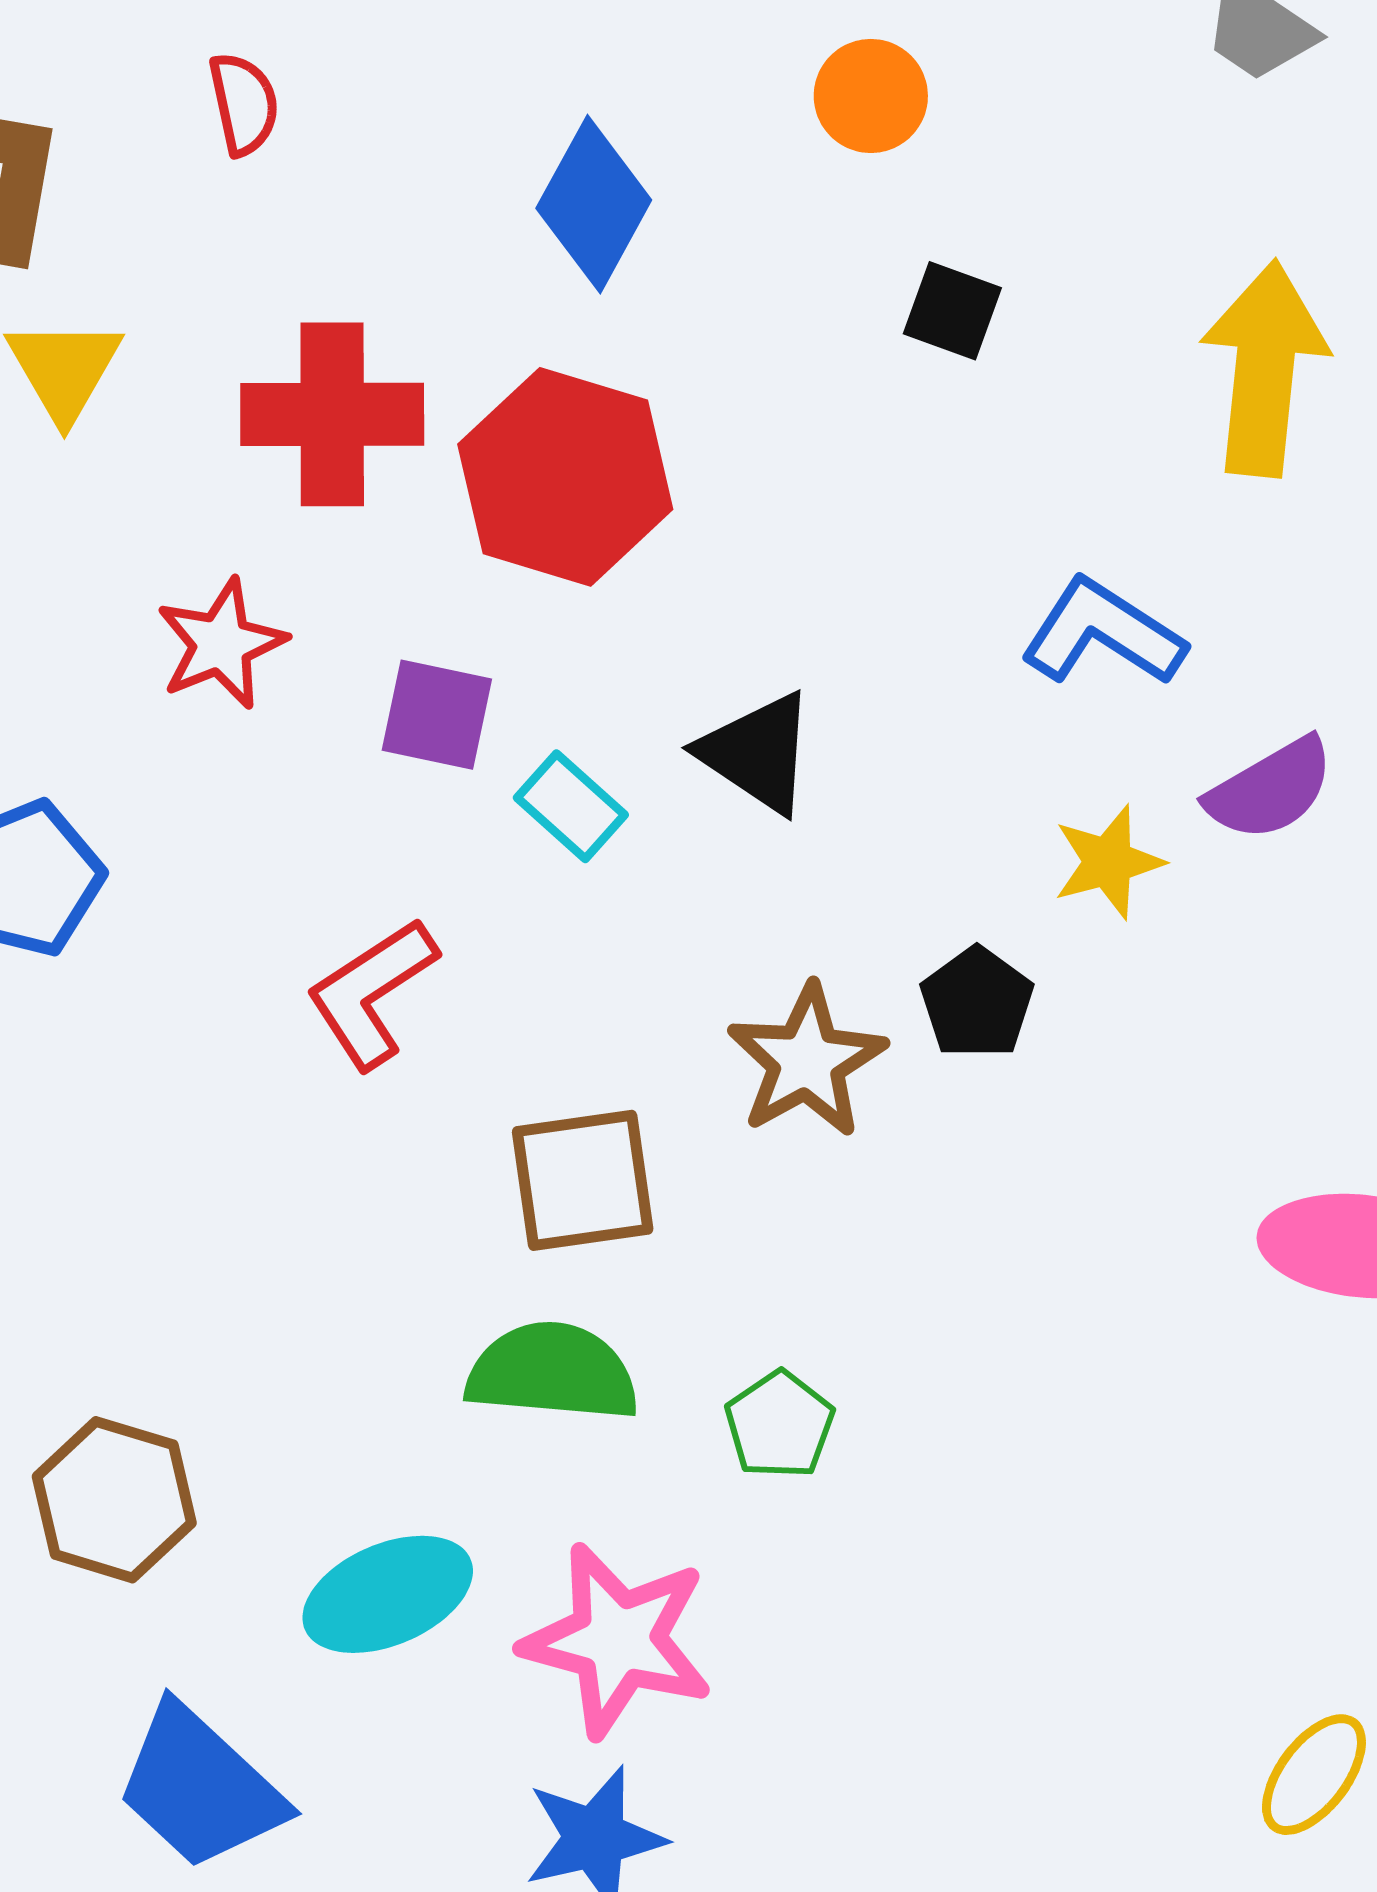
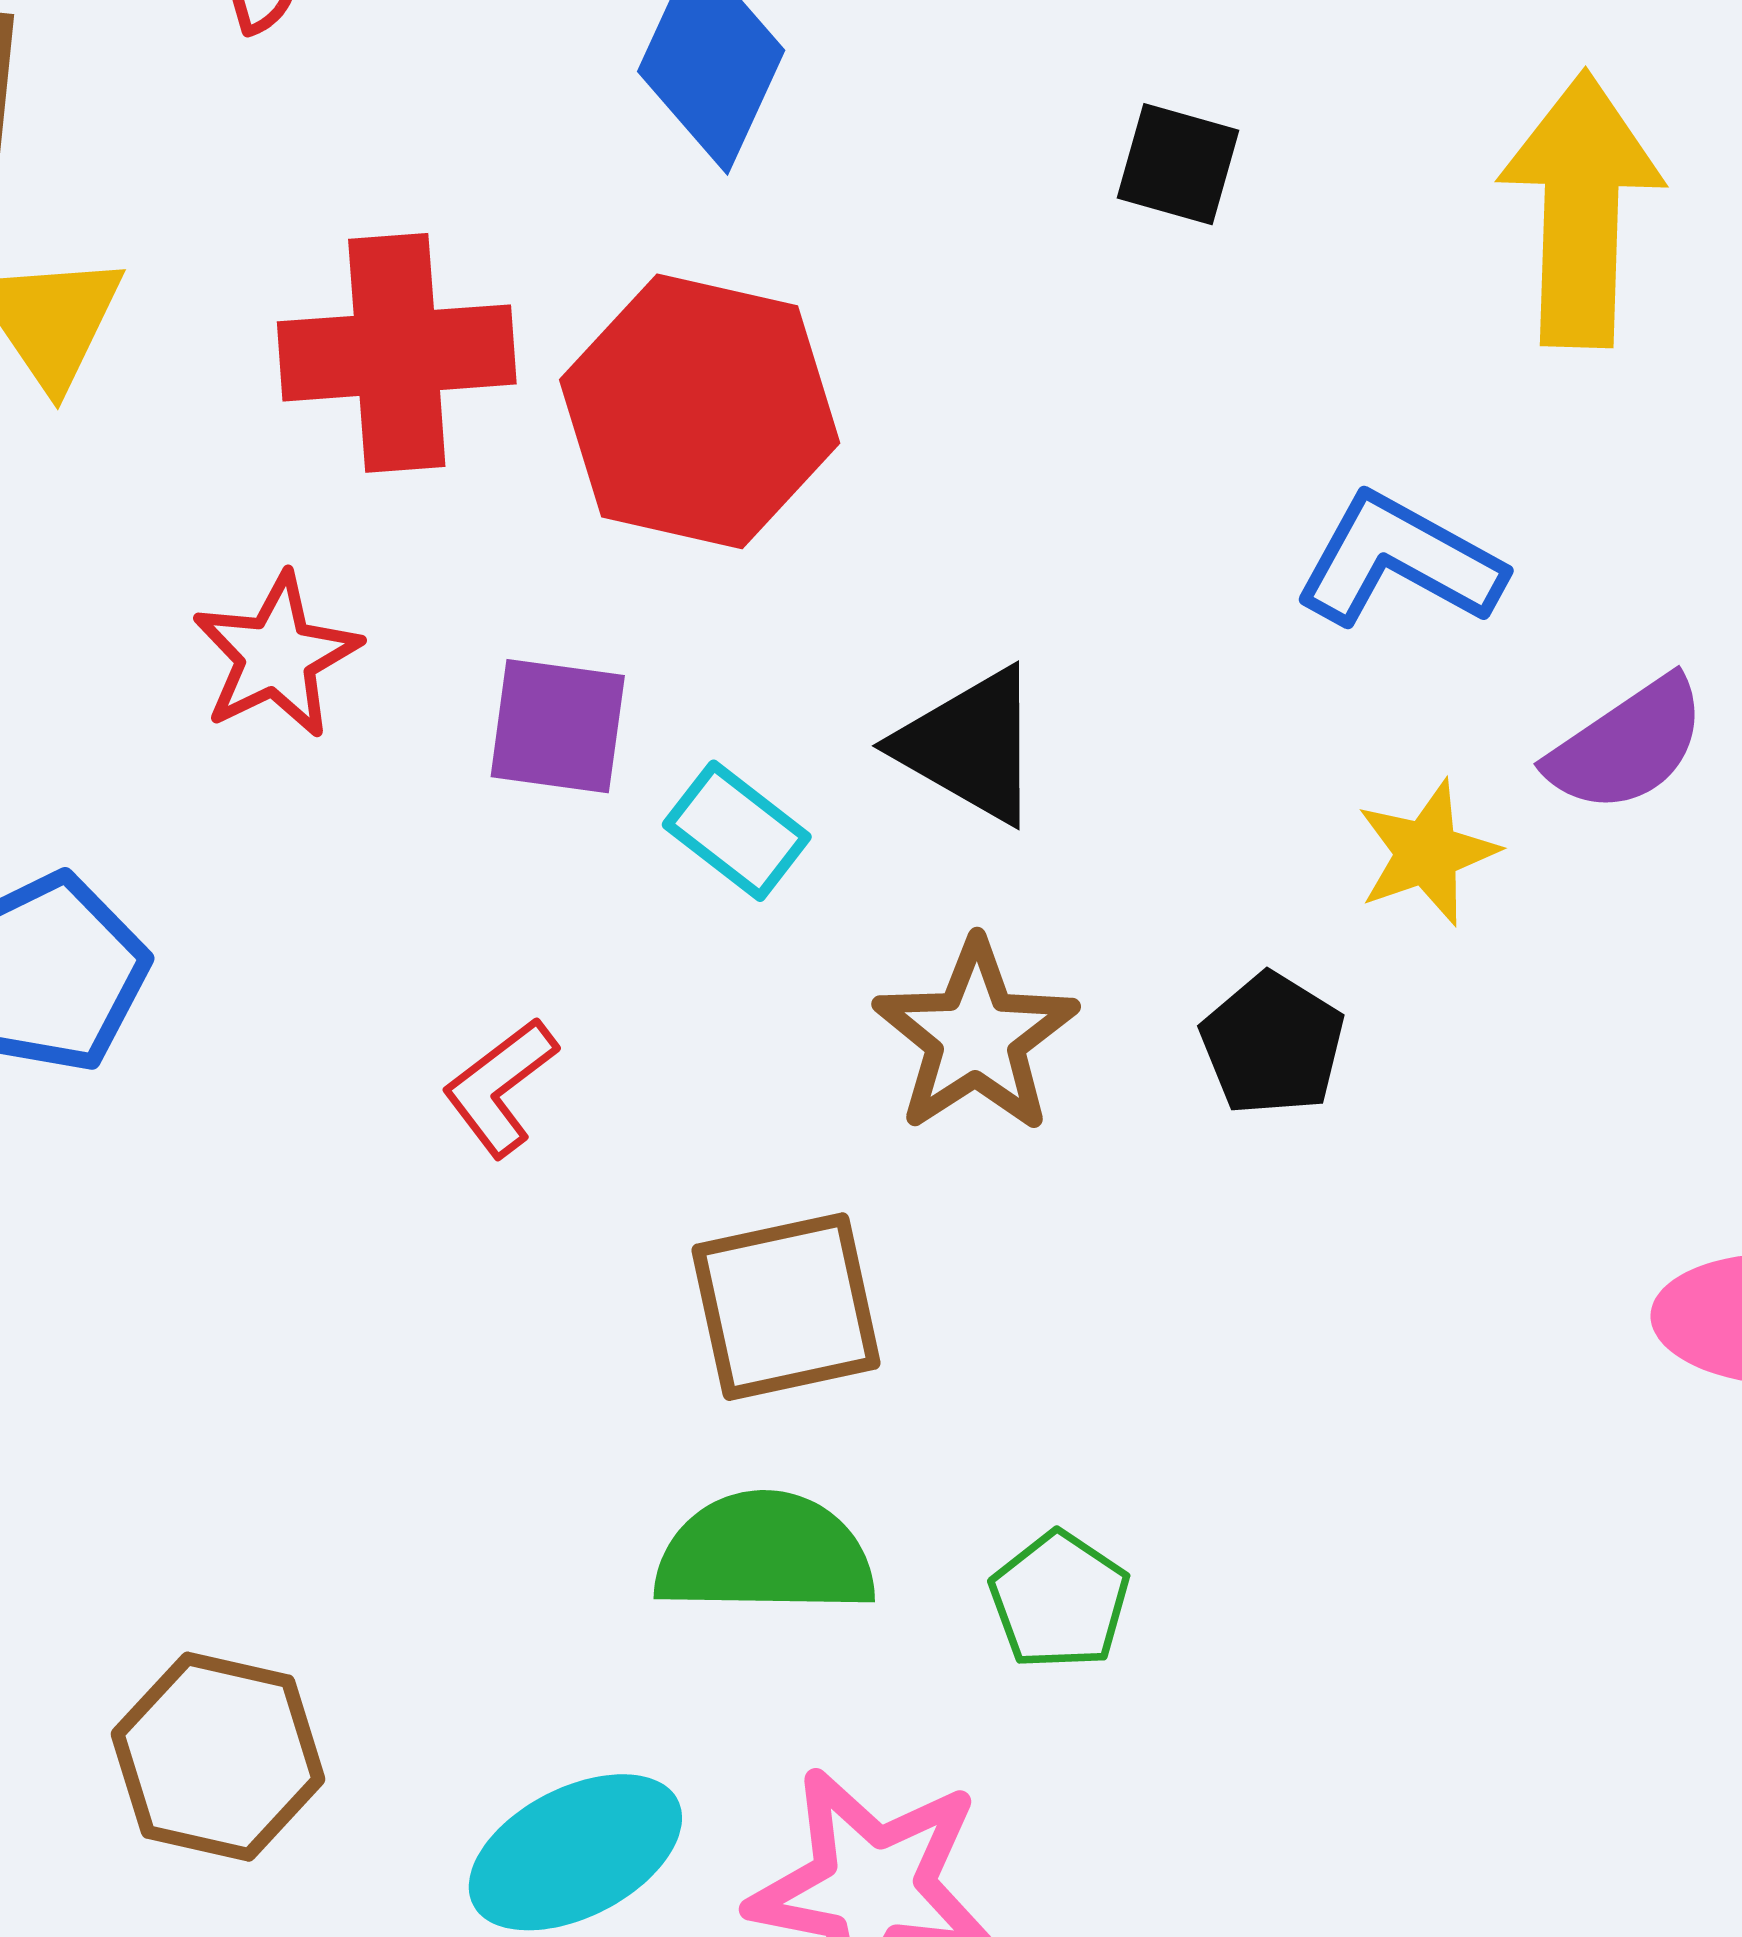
red L-shape: (372, 993) -> (500, 1087), size x0.7
brown star: (807, 1061) -> (976, 1037), moved

